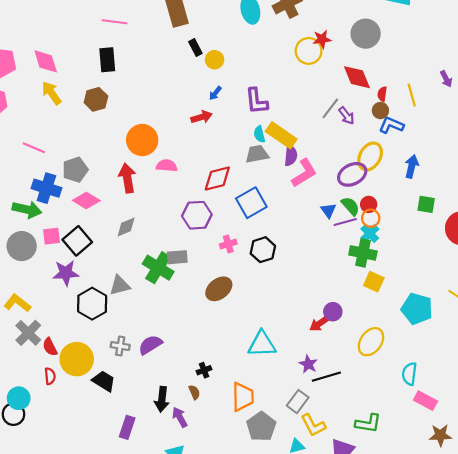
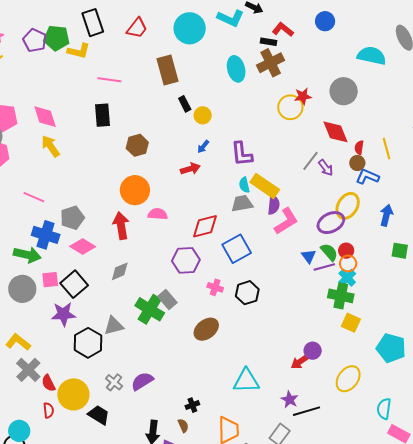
brown hexagon: (96, 99) -> (137, 145), moved
pink cross: (228, 244) -> (215, 287), turned 35
gray rectangle: (177, 257) -> (167, 300), turned 54
gray cross: (120, 346) -> (114, 382), turned 30

